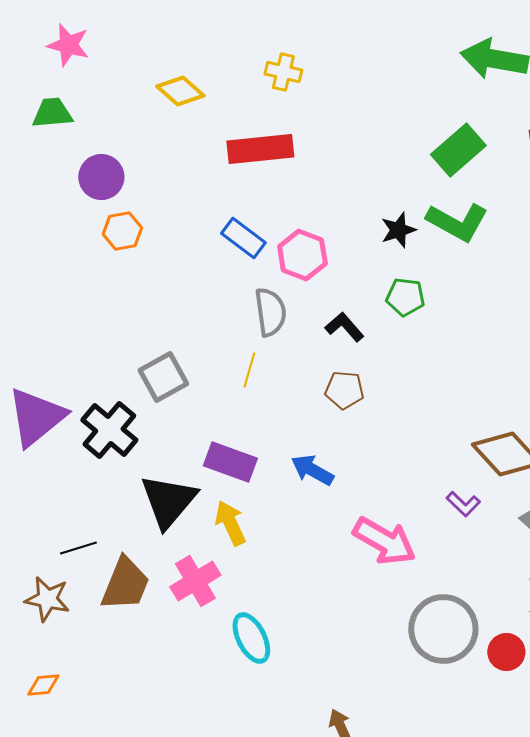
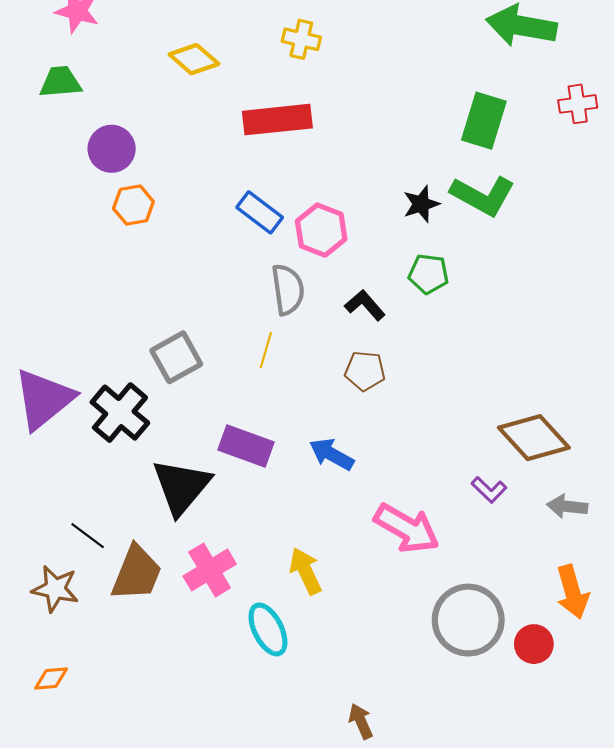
green rectangle: (458, 150) -> (484, 121), turned -32
yellow arrow: (230, 523) -> (306, 571), moved
black line: (78, 548) -> (88, 536), turned 54

